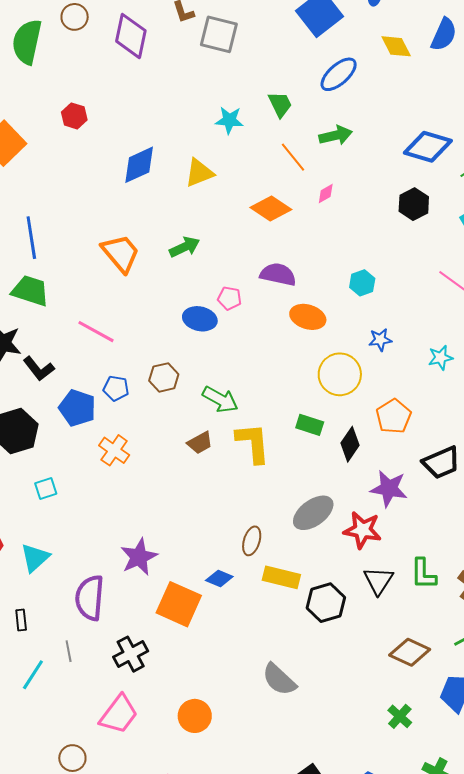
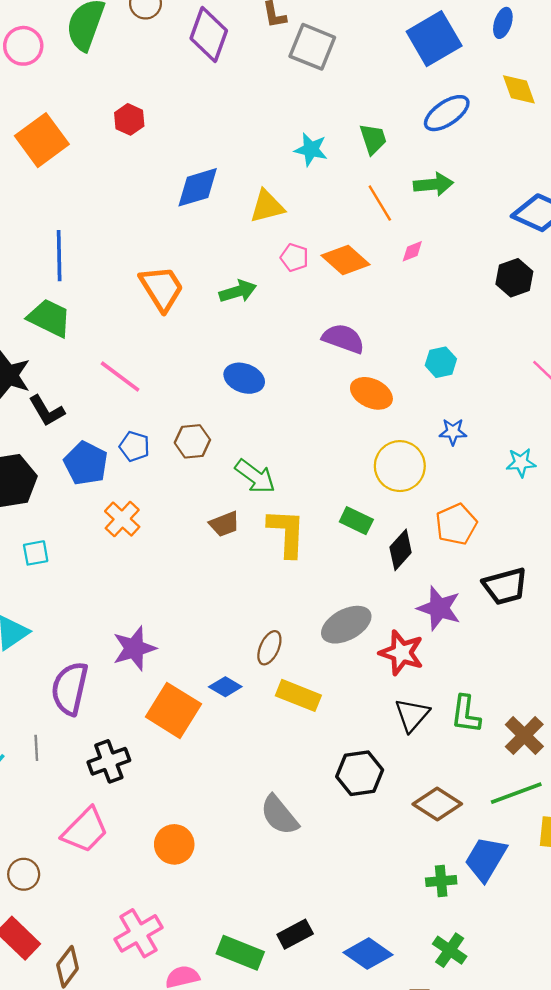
pink pentagon: (229, 298) -> (294, 257), moved
black hexagon: (326, 603) -> (360, 773), moved
green cross: (400, 716) -> (441, 881), moved, turned 35

